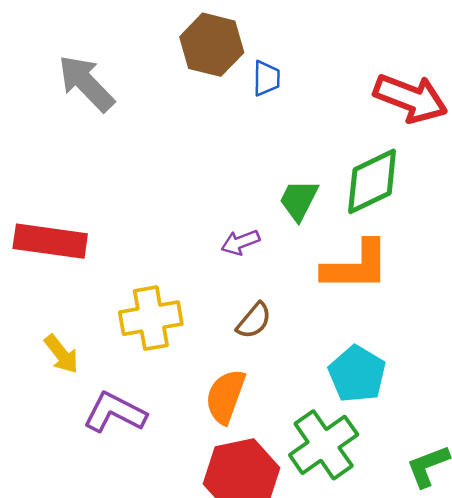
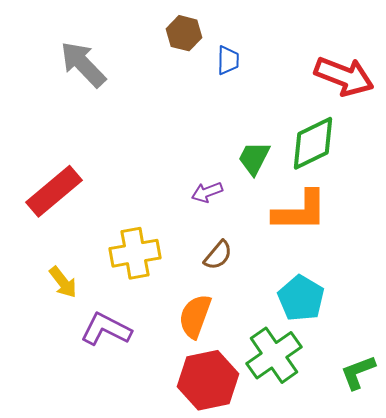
brown hexagon: (212, 45) -> (184, 33), size x0.7
red rectangle: (50, 241) -> (54, 191), turned -48

